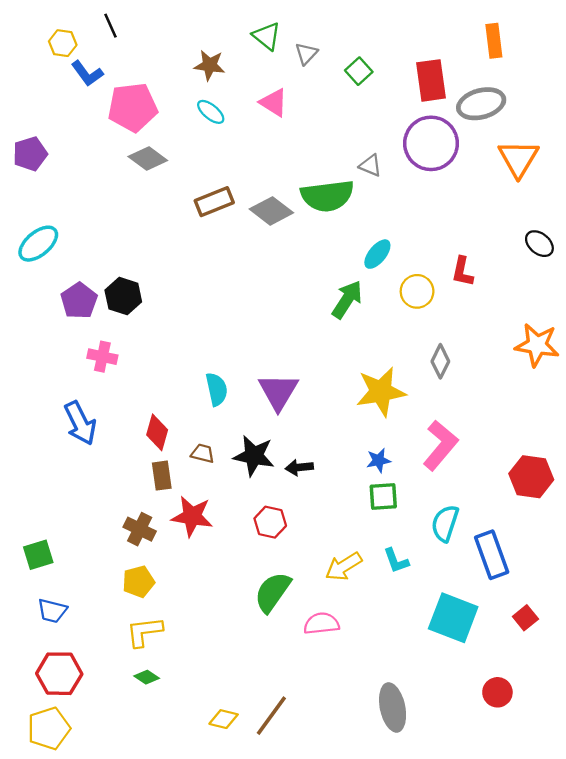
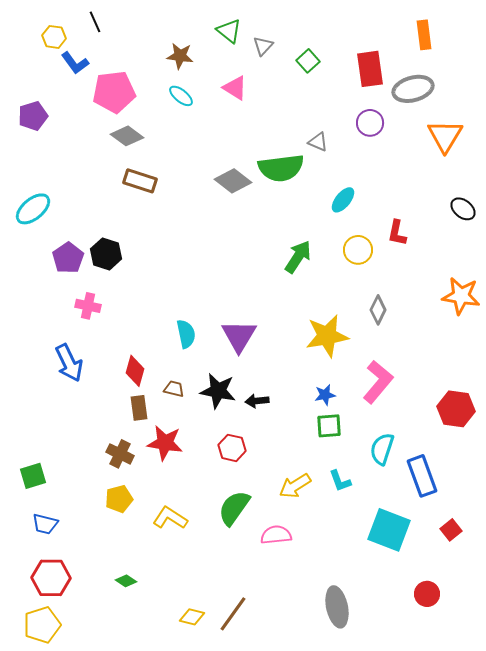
purple circle: (431, 143) -> (370, 123), size x0.6
purple pentagon: (30, 154) -> (33, 116), moved
brown rectangle: (214, 202) -> (140, 181), moved, turned 40
cyan ellipse: (377, 254) -> (343, 200), moved
yellow L-shape: (144, 632) -> (170, 518), moved, turned 40

